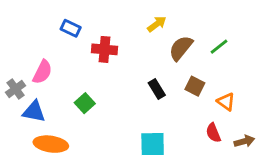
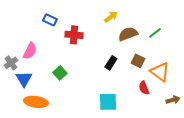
brown semicircle: (181, 48) -> (128, 34), turned 30
black rectangle: (157, 89) -> (111, 63), turned 64
orange triangle: (226, 102) -> (160, 72), size x1.5
blue triangle: (34, 112) -> (24, 79), turned 48
red semicircle: (213, 133) -> (144, 88), moved

